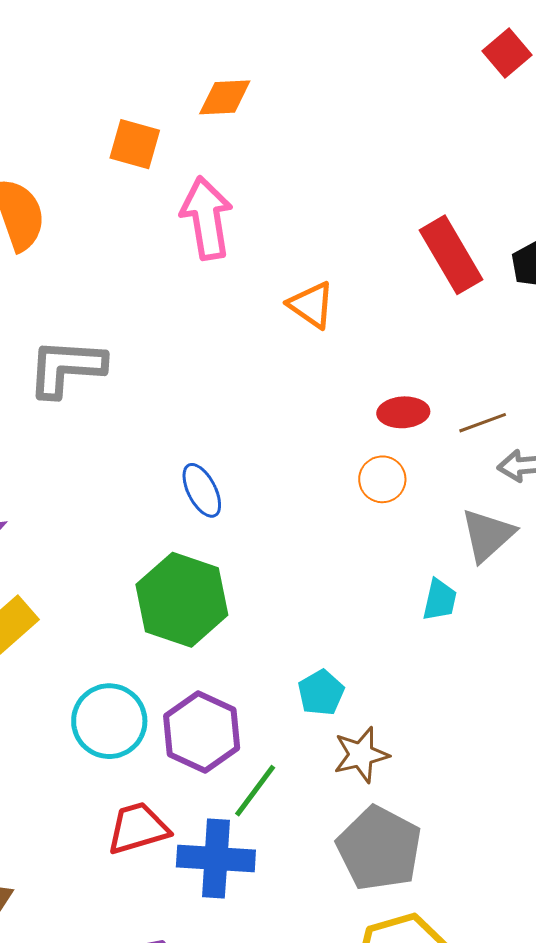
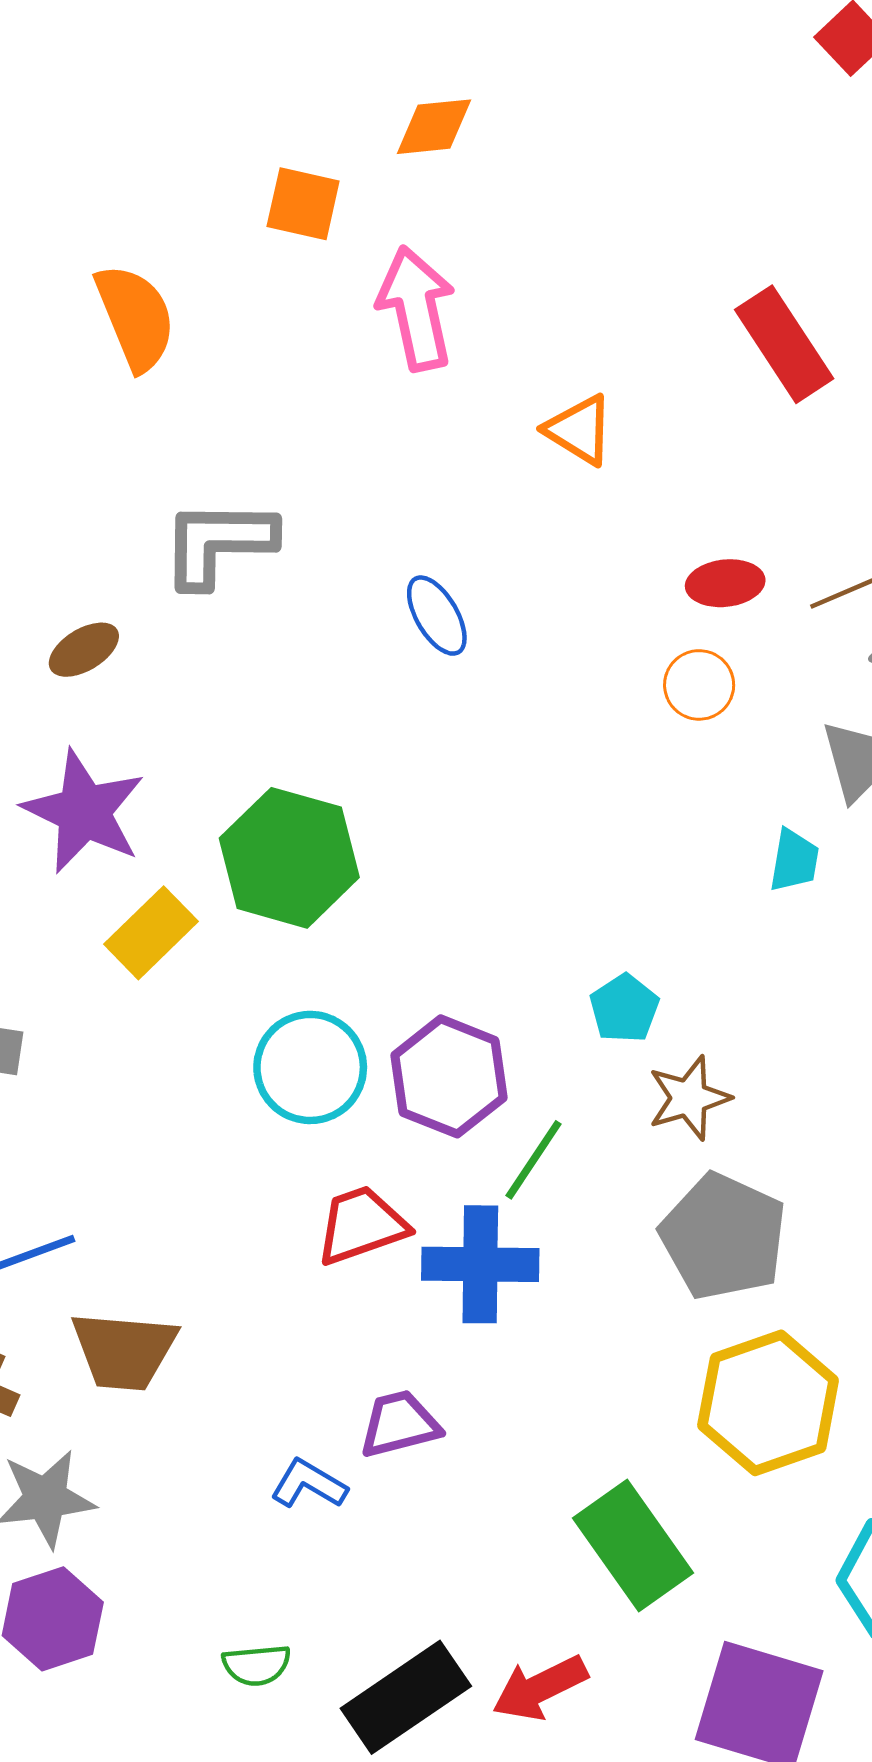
blue ellipse: (202, 490) -> (437, 616), moved
green hexagon: (182, 600) -> (289, 858), moved

